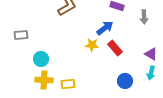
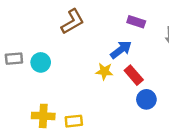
cyan circle: (41, 59) -> (41, 62), moved
blue circle: (125, 81) -> (146, 99), moved

